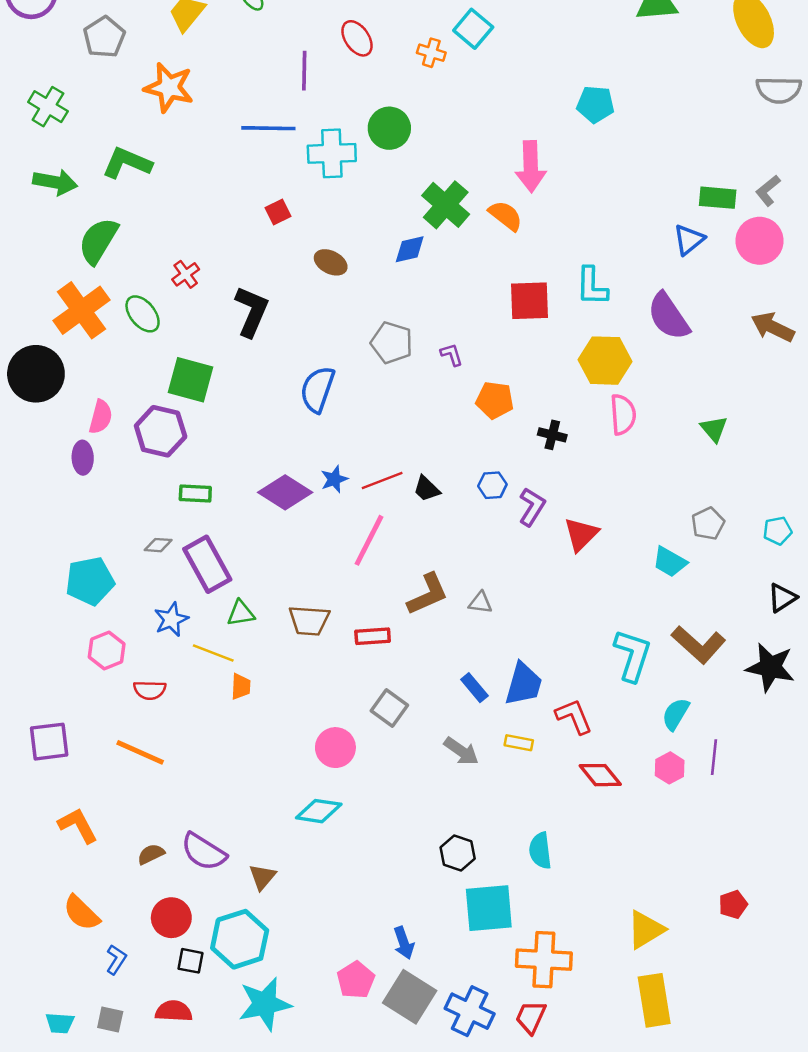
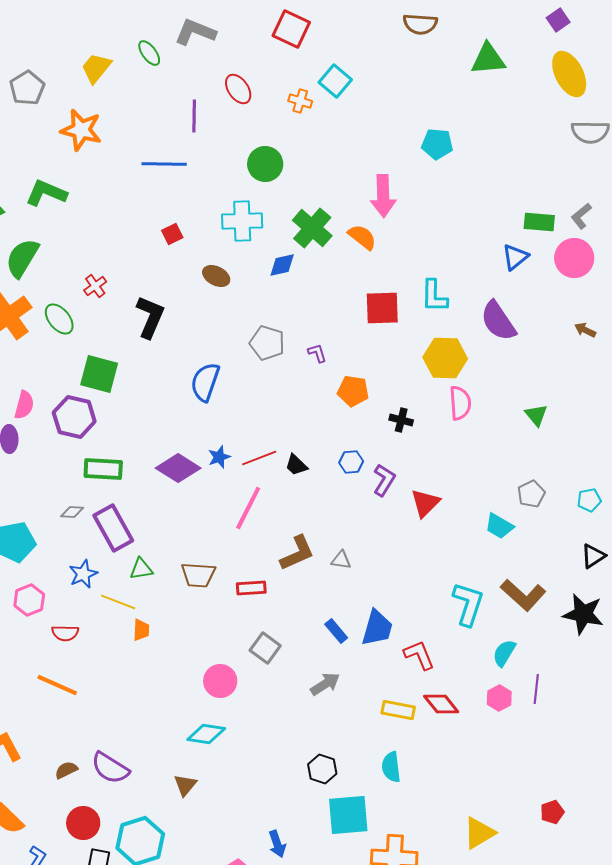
cyan cross: (332, 153) -> (242, 221), moved
brown arrow: (773, 327) -> (585, 330), size x0.6
green rectangle: (195, 494) -> (103, 469), size x1.4
yellow rectangle: (519, 743) -> (398, 710), moved, size x1.4
gray arrow: (461, 751) -> (325, 684), turned -68
brown triangle: (262, 877) -> (185, 785), moved

